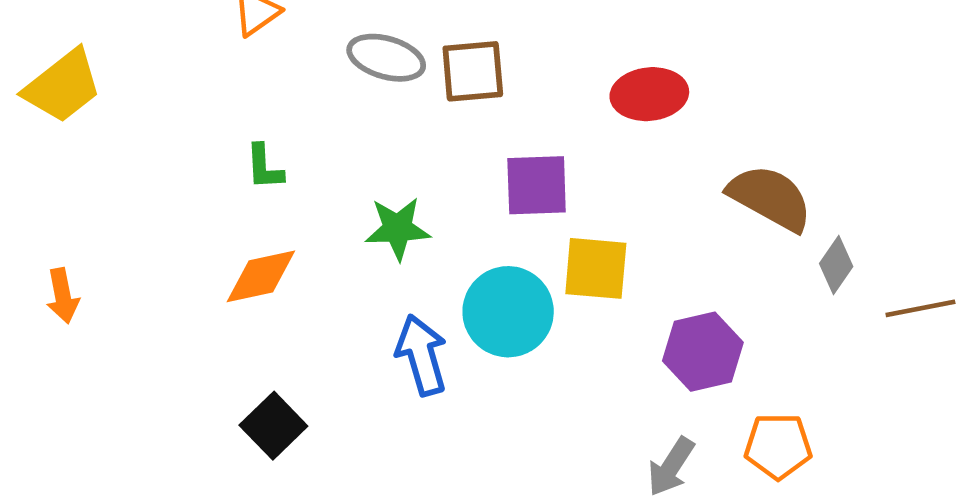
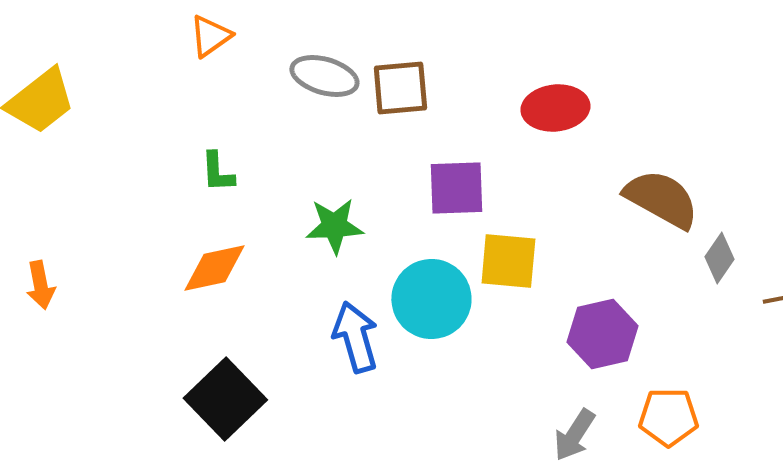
black square: (273, 426) -> (225, 399), size x1.4

